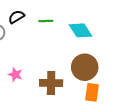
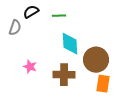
cyan diamond: (80, 30) -> (70, 44), moved, turned 30

